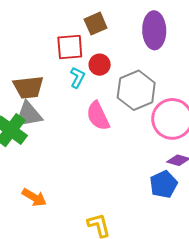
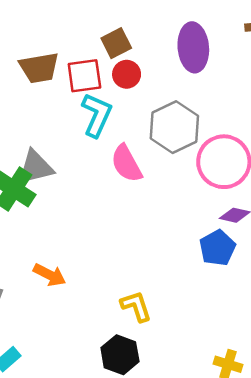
red circle: (100, 65) -> (127, 74), moved
cyan L-shape: (77, 77) -> (97, 115), size x1.6
brown trapezoid: (28, 87) -> (39, 68), moved

